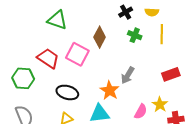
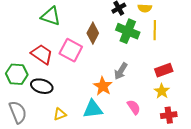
green cross: (135, 35) -> (128, 31), size x1.6
black ellipse: (67, 92) -> (42, 86), moved
yellow star: (160, 105) -> (162, 91), moved
pink semicircle: (141, 112) -> (134, 107), turned -63

